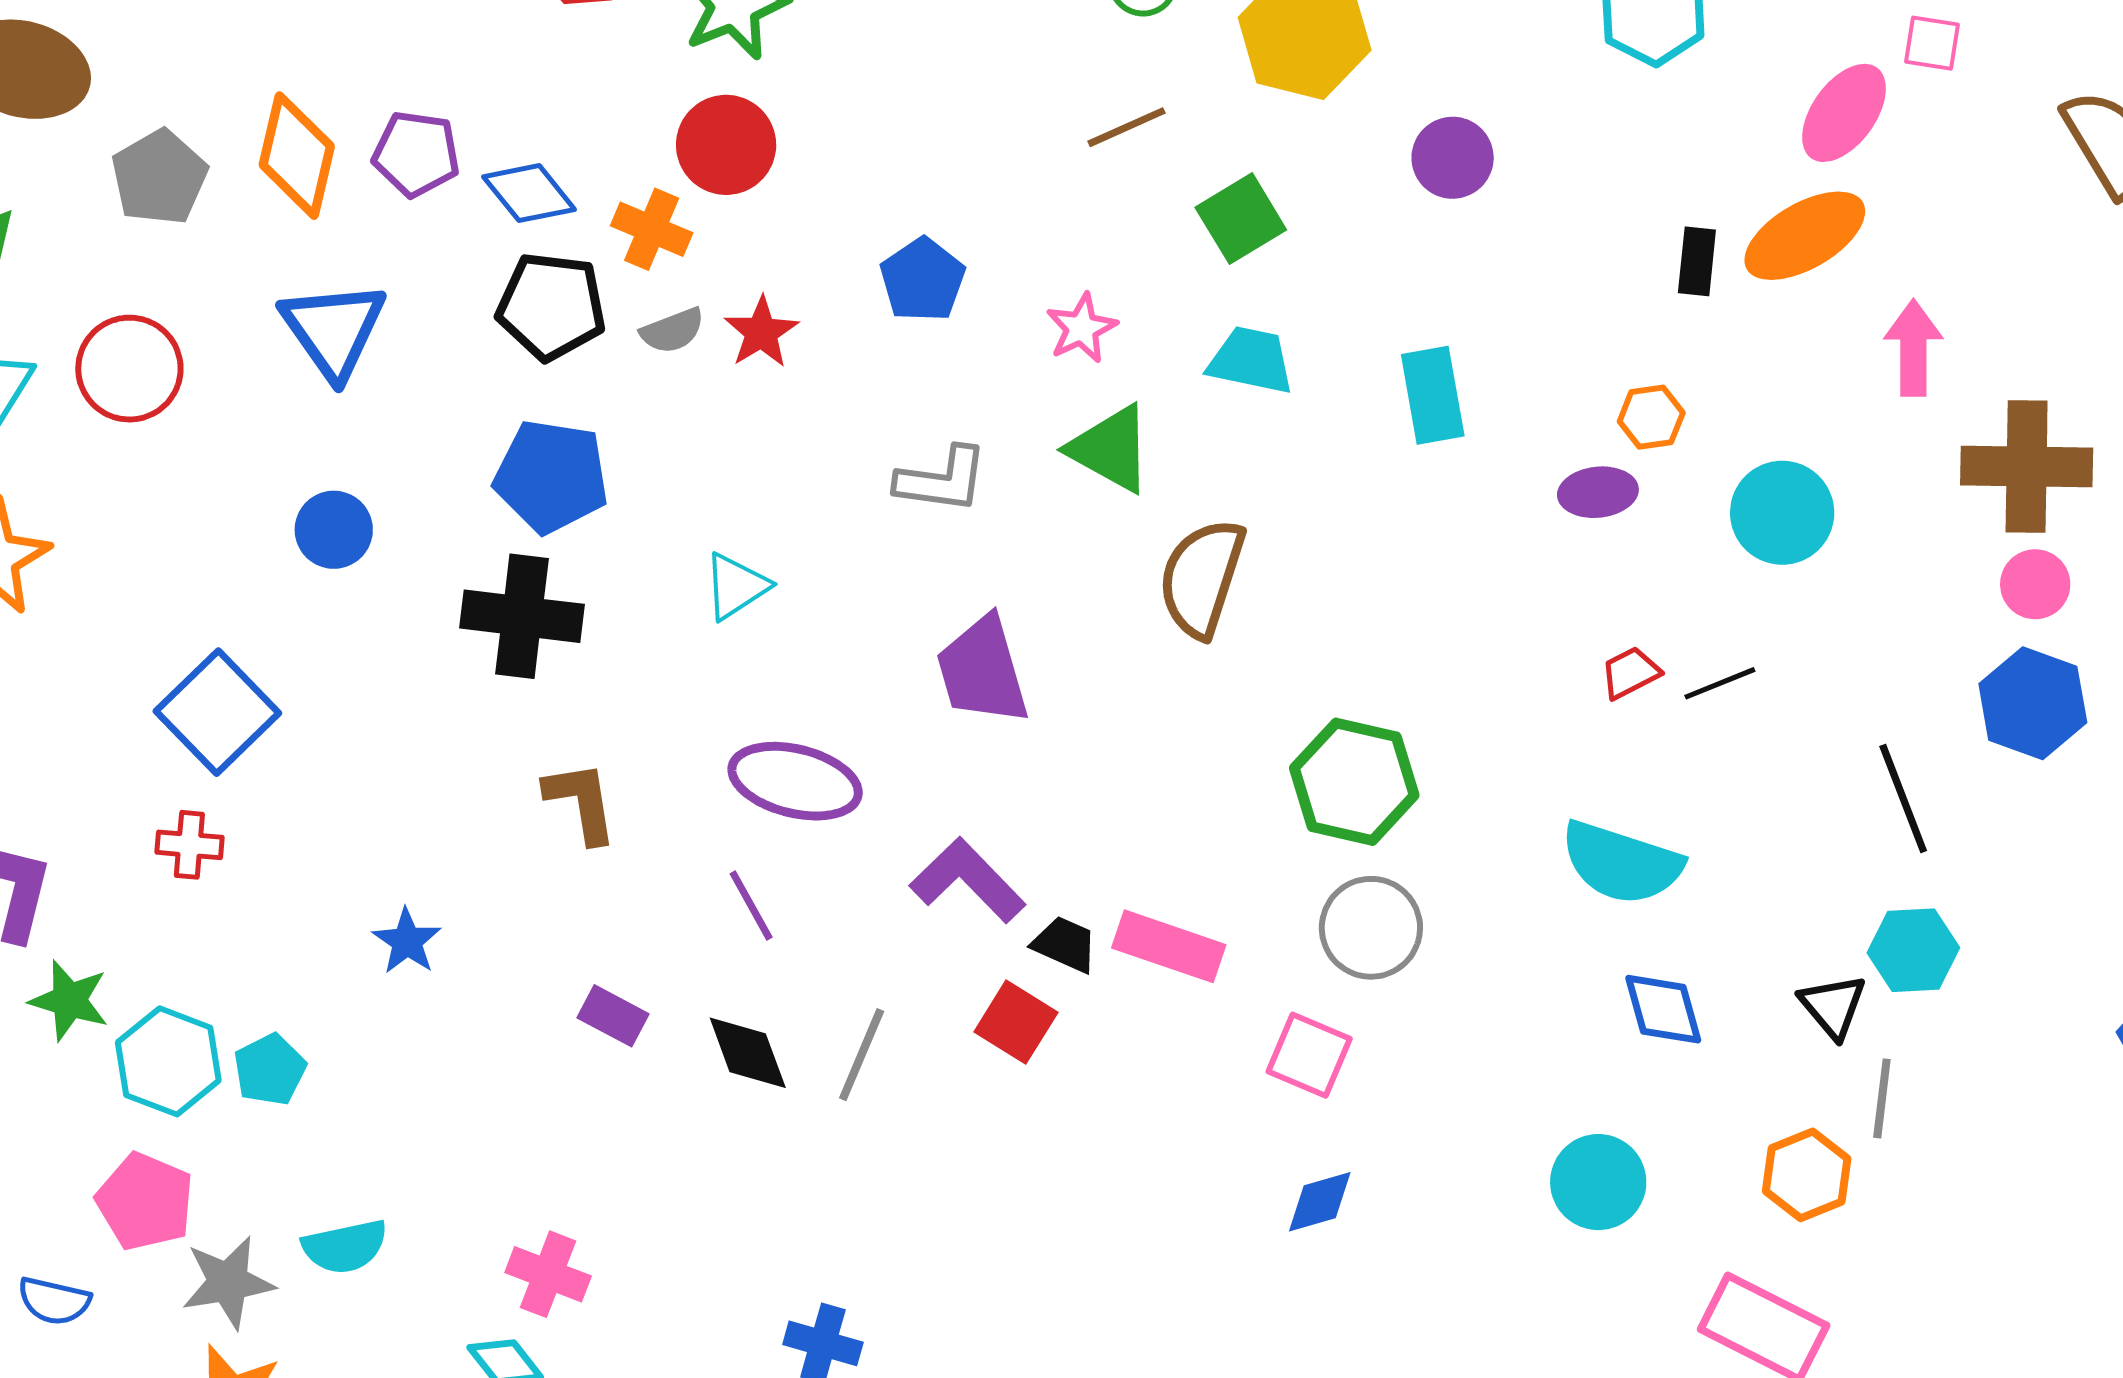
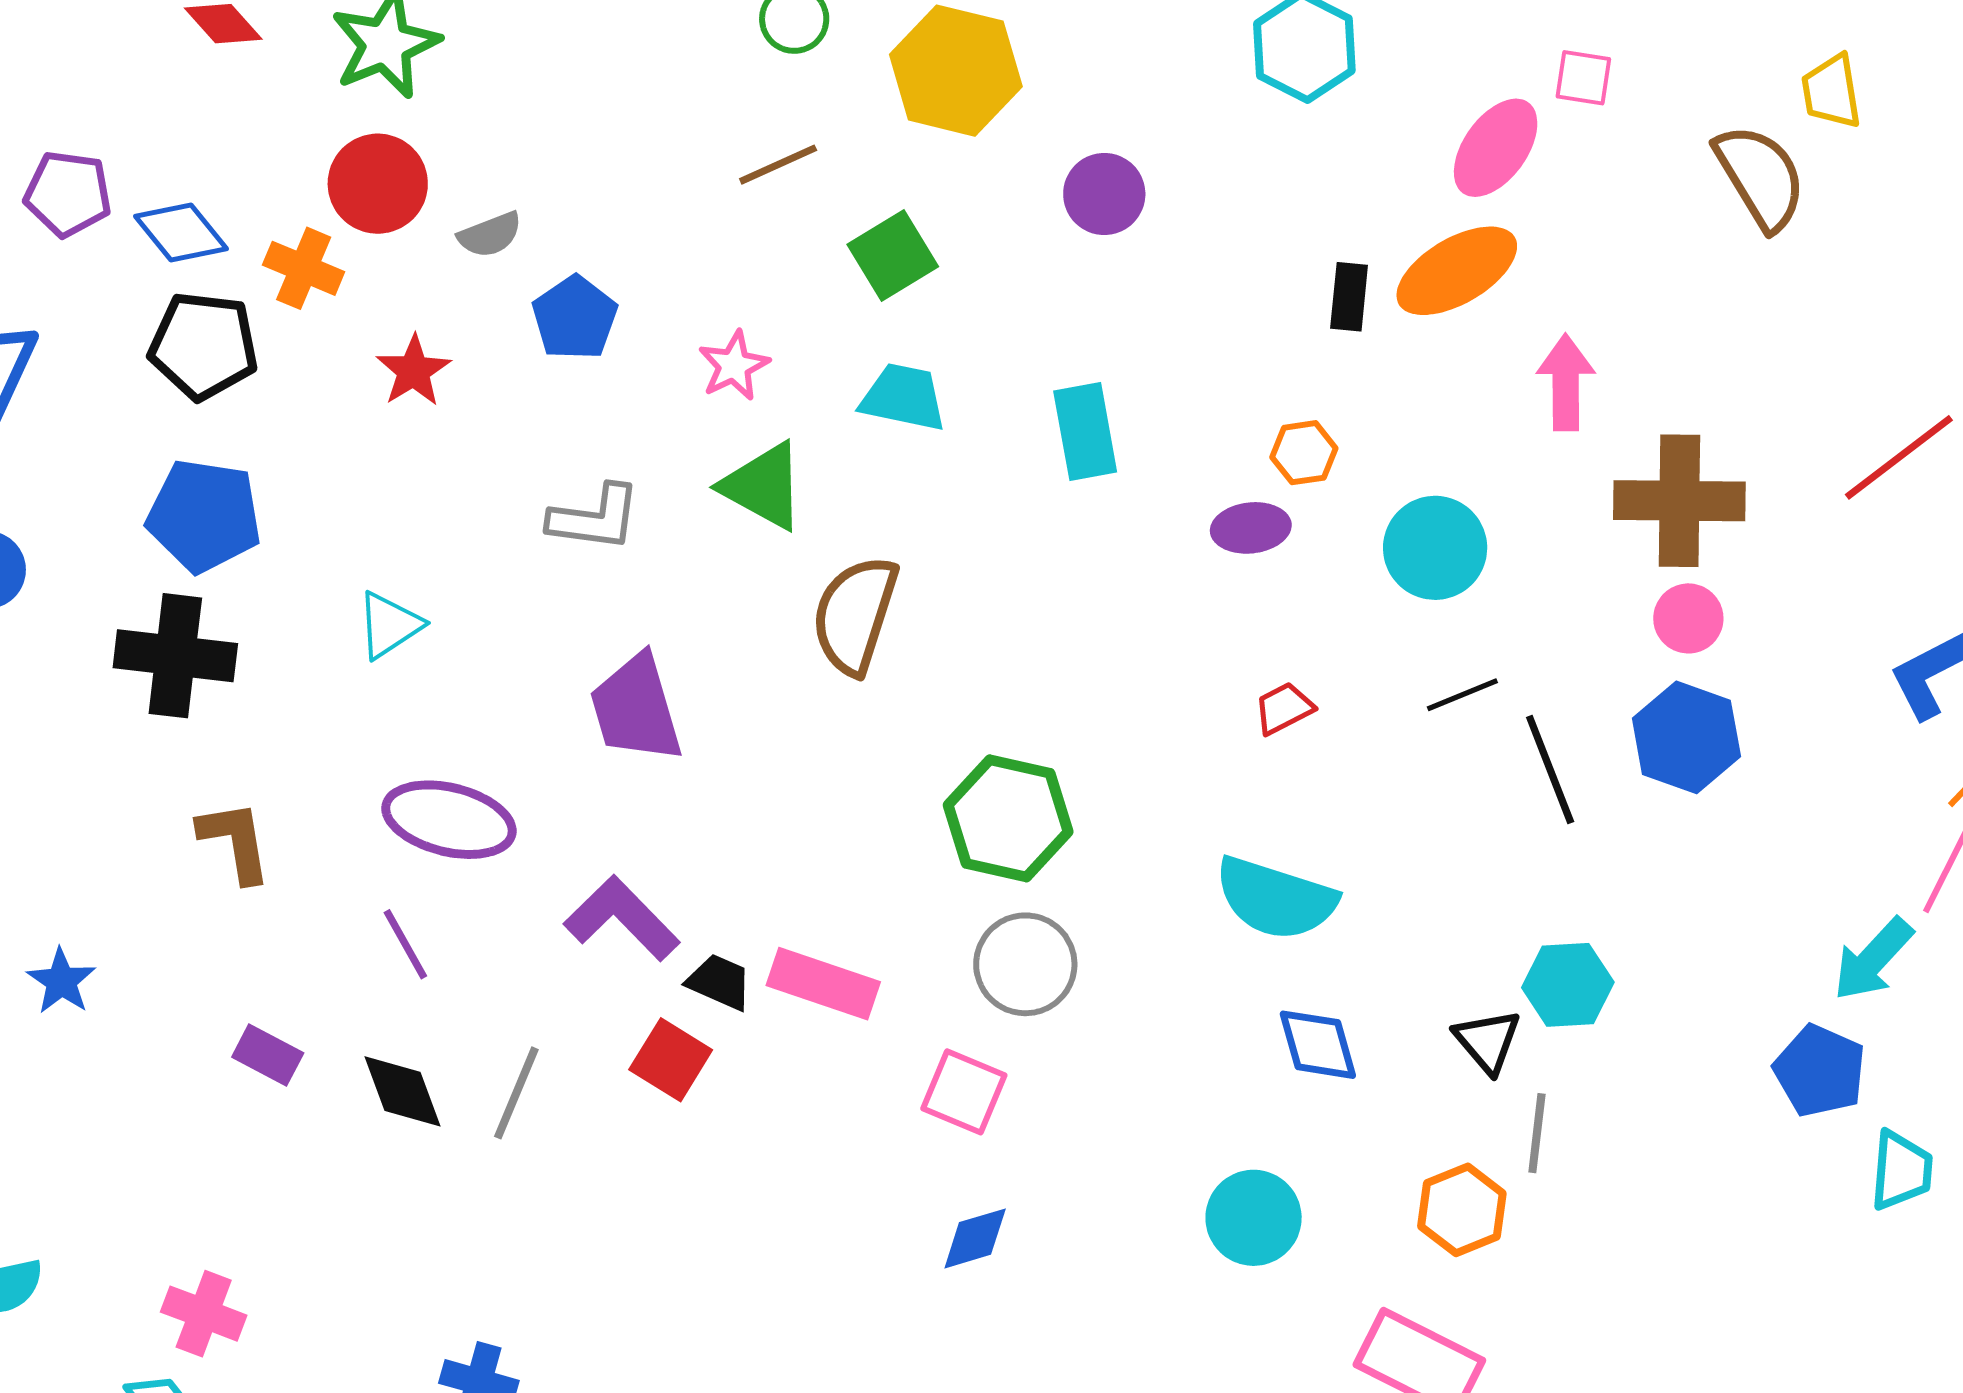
gray semicircle: (673, 331) -> (490, 235), moved
black line: (1720, 683) -> (1462, 695), moved
black line: (1903, 798) -> (1550, 770), moved

